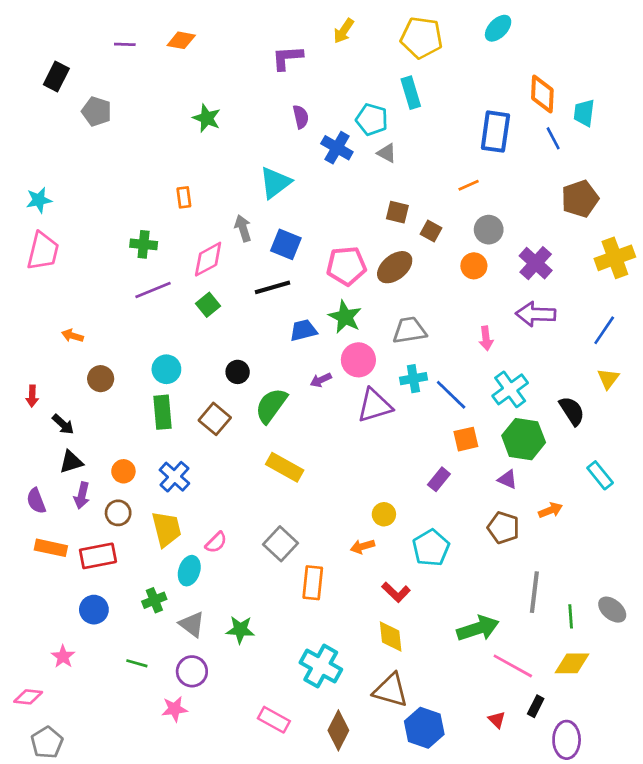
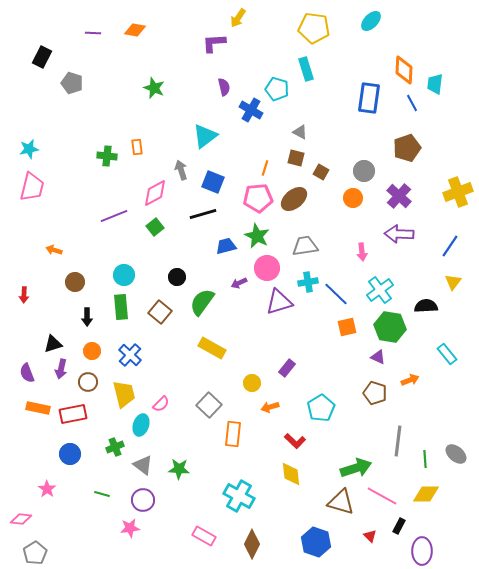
yellow arrow: (344, 31) -> (238, 18), moved
gray triangle: (387, 153) -> (300, 132), moved
orange line: (469, 185) -> (265, 168), moved, turned -49
brown pentagon: (580, 199) -> (407, 148), moved
green cross: (144, 244) -> (107, 156), moved
black semicircle: (572, 411) -> (426, 306), turned -60
black arrow: (63, 424) -> (87, 317), moved, turned 48
purple rectangle: (439, 479) -> (287, 368), moved
yellow circle: (384, 514) -> (252, 383), moved
brown triangle: (391, 690) -> (341, 502), moved

